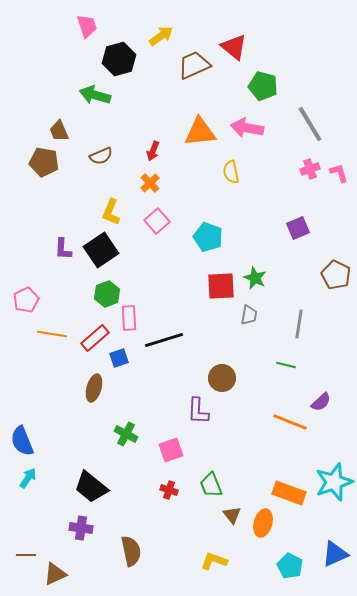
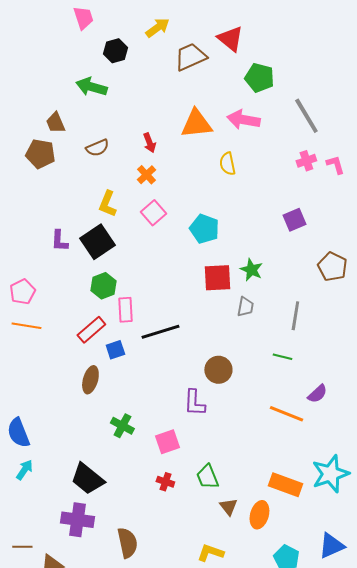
black hexagon: (119, 59) -> (115, 51), size x0.7
red arrow: (153, 151) -> (149, 143), turned -42
orange line: (52, 334) -> (26, 326), moved
purple cross: (81, 528) -> (77, 520), size x1.4

